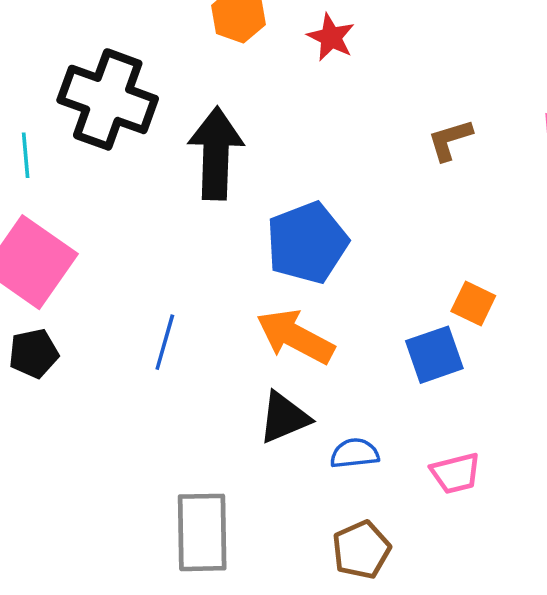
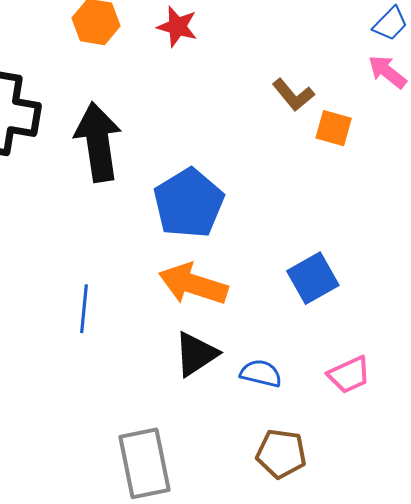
brown L-shape: (450, 140) -> (293, 95), turned -102
orange square: (473, 303) -> (334, 128), moved
blue semicircle: (355, 453) -> (261, 373), turned 30
brown pentagon: (361, 550) -> (281, 454), turned -30

